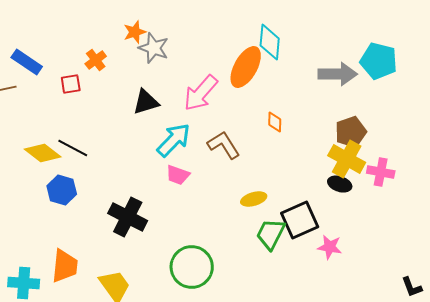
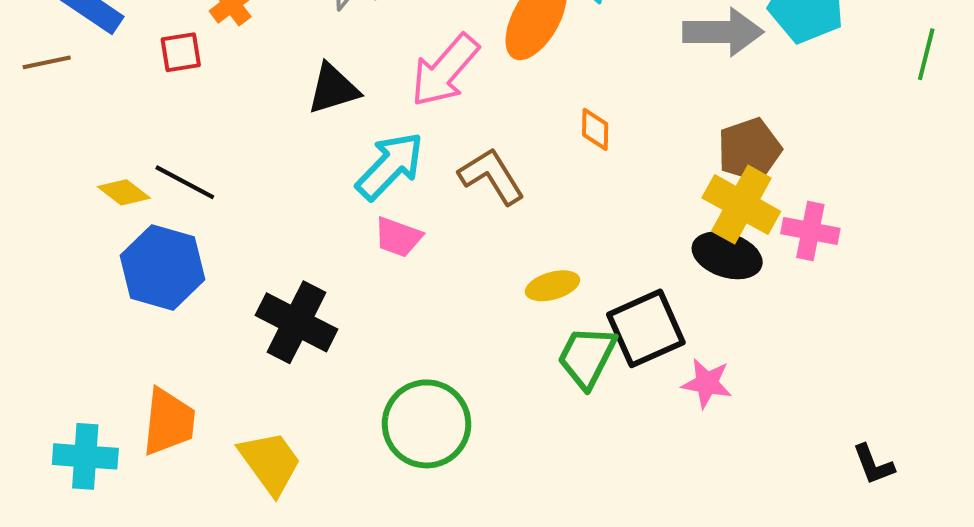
yellow diamond: (43, 153) -> (124, 192), size x0.7
black ellipse: (340, 184) -> (727, 255), size x1.4
blue hexagon: (62, 190) -> (162, 268), size x1.4

